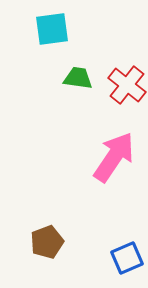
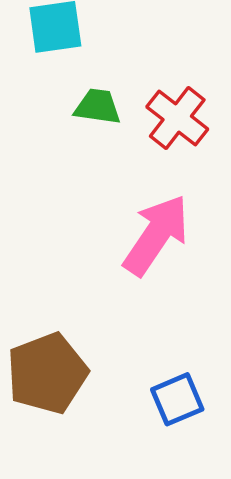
brown pentagon: (47, 242) -> (47, 373), size x1.5

